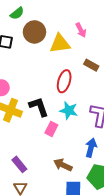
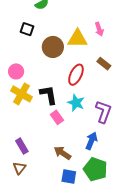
brown circle: (34, 32) -> (53, 47), moved
pink rectangle: (51, 129) -> (57, 117), turned -72

